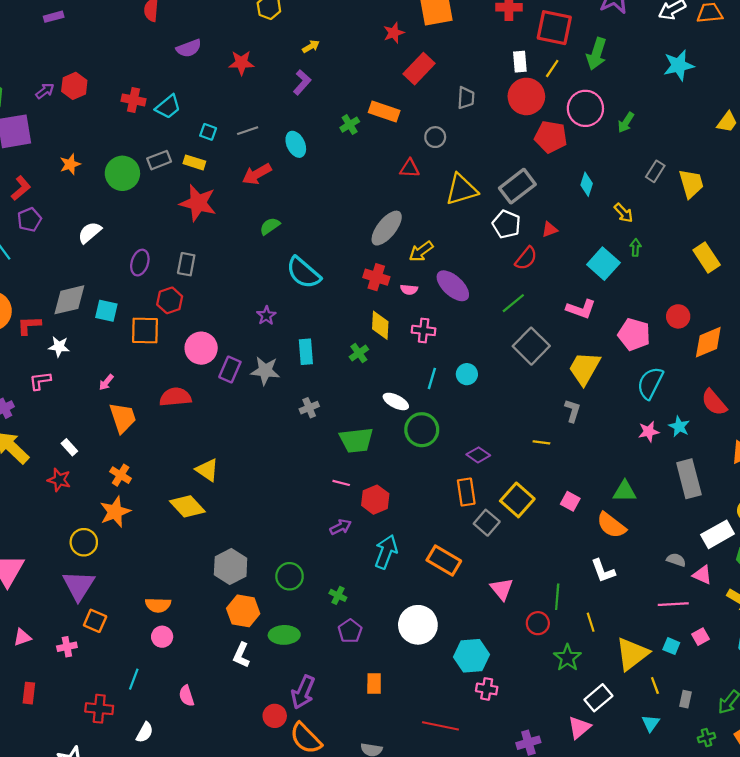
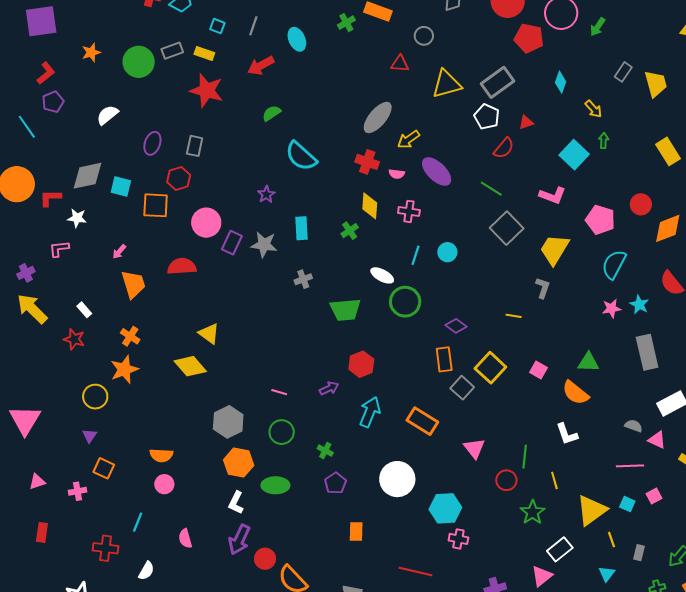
gray line: (248, 131) -> (253, 26), turned -54
green line: (513, 303) -> (491, 189), turned 70
pink line: (341, 483) -> (279, 392), moved
purple triangle: (79, 585) -> (90, 436), size x0.5
purple arrow: (303, 692) -> (239, 540), moved

